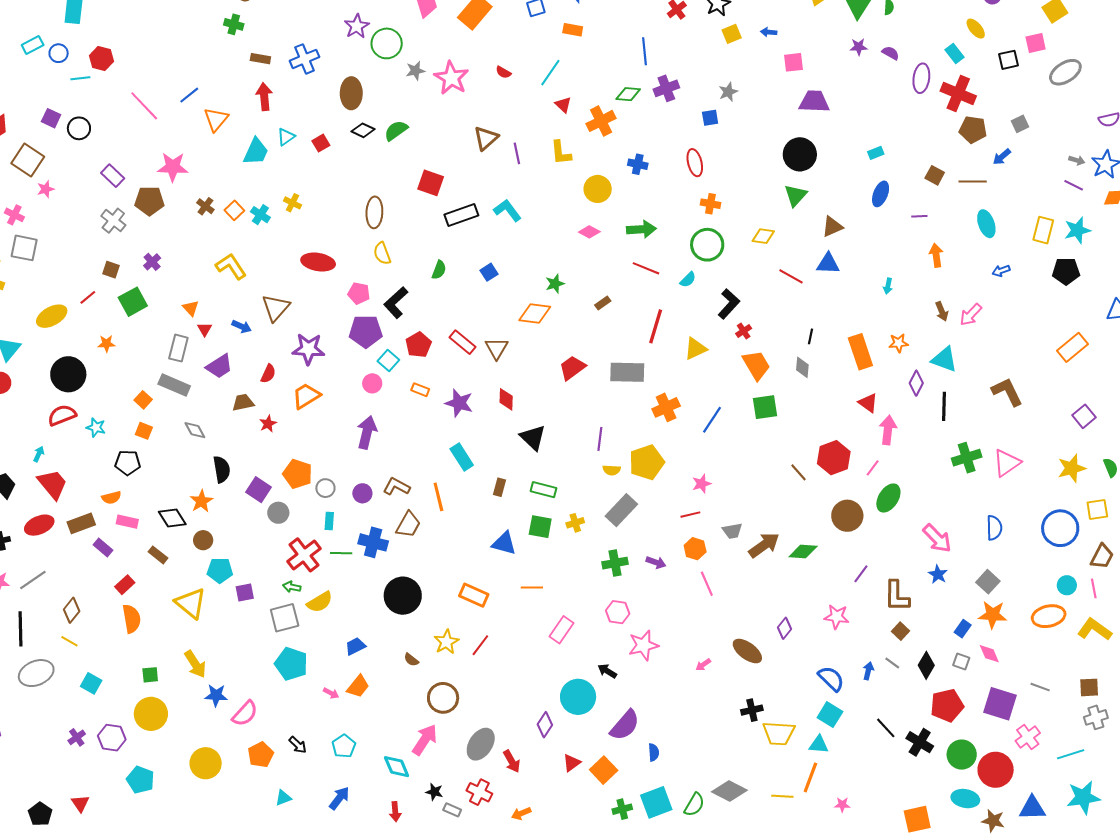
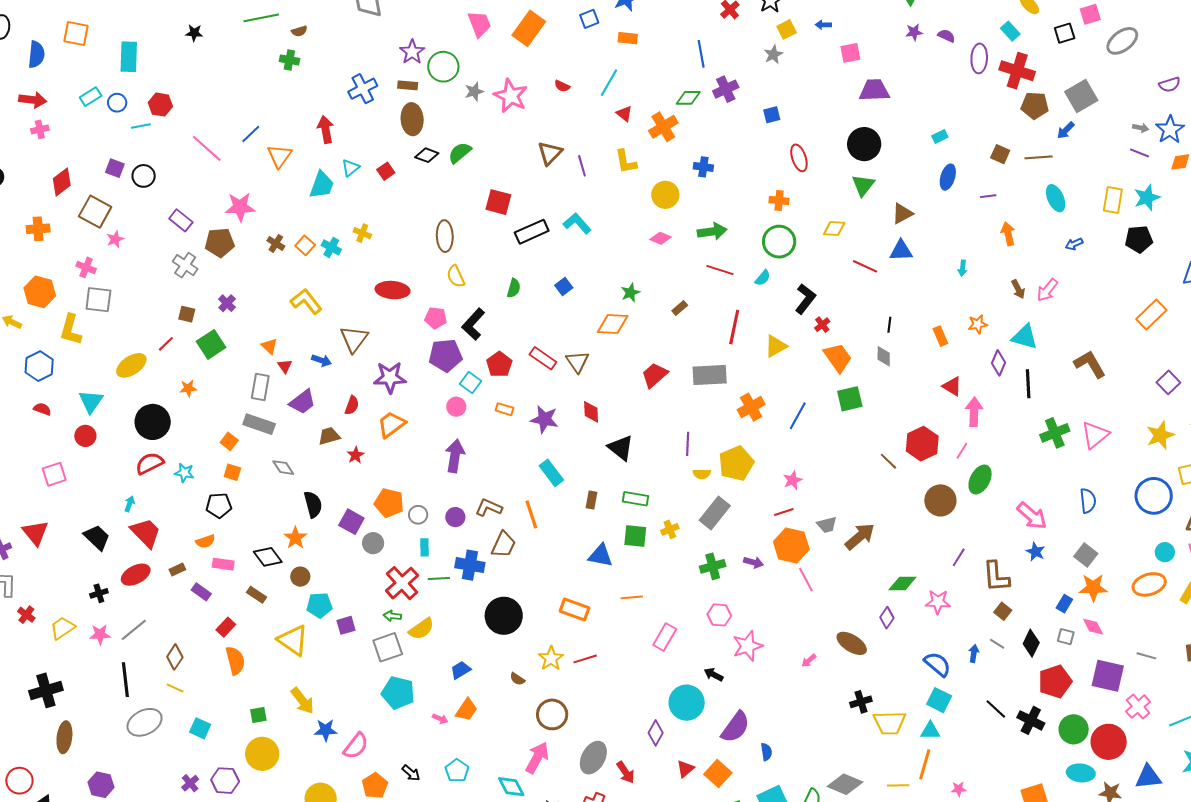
brown rectangle: (260, 59) -> (408, 85), moved
gray star: (728, 92) -> (773, 55), moved
gray square: (1020, 124) -> (1081, 96), size x1.8
red ellipse: (695, 163) -> (799, 158), moved
orange rectangle: (860, 352) -> (940, 336), size x0.6
brown rectangle: (81, 523) -> (177, 570), size x0.6
orange hexagon: (695, 549) -> (791, 546), size x1.6
green diamond: (803, 551) -> (902, 583), moved
red line: (480, 645) -> (585, 659), turned 40

